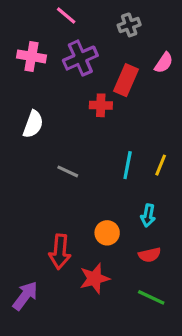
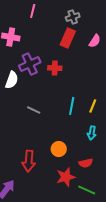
pink line: (66, 16) -> (33, 11), turned 64
purple cross: (80, 58) -> (30, 64), moved
red rectangle: (126, 80) -> (68, 38), moved
cyan arrow: (148, 216) -> (92, 133), moved
red star: (94, 279) -> (66, 177), moved

